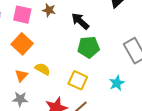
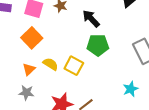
yellow square: (78, 80) -> (74, 66), moved
cyan star: (117, 83) -> (131, 89), moved

